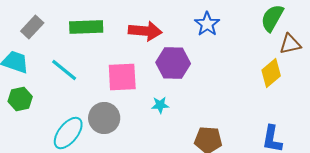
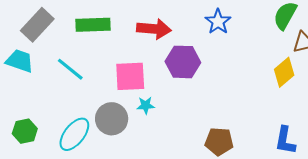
gray rectangle: (32, 27) -> (37, 25), size x1.4
green hexagon: (20, 99) -> (25, 131), moved
cyan star: (160, 105) -> (146, 105), moved

